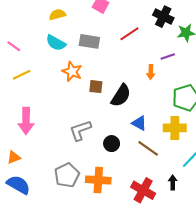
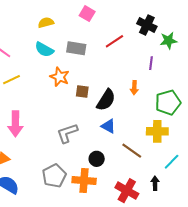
purple line: (168, 57) -> (151, 63), turned -64
orange arrow: (151, 72) -> (134, 88), moved
blue triangle: (139, 123) -> (108, 126), moved
black circle: (112, 144) -> (97, 159), moved

